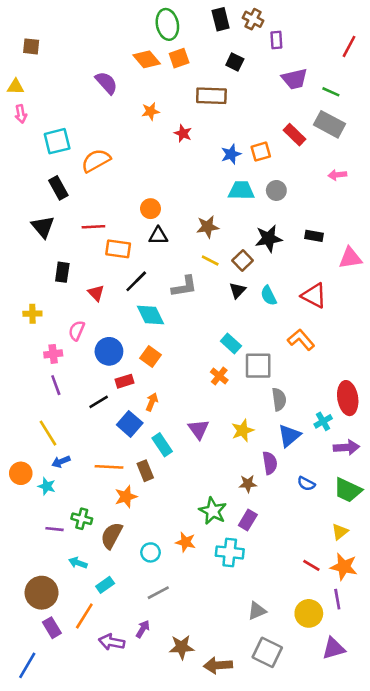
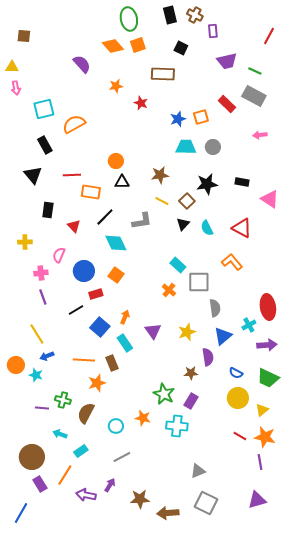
pink triangle: (350, 258) -> (270, 199), turned 42
orange arrow: (152, 402) -> (125, 317), moved
yellow circle: (309, 613) -> (238, 398), moved

